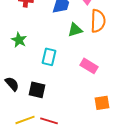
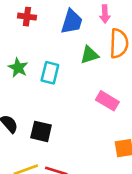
cyan rectangle: (49, 57) -> (50, 73), moved

